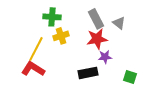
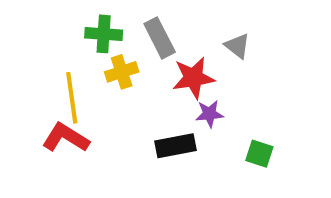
gray rectangle: (96, 19) -> (160, 38), moved
yellow line: (36, 49) -> (72, 98), turned -35

